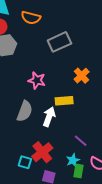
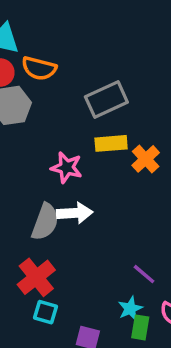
orange semicircle: (31, 18) -> (39, 68), moved
yellow rectangle: (64, 101) -> (111, 143), moved
white arrow: (49, 117) -> (75, 213), moved, turned 66
red cross: (42, 152) -> (36, 277), moved

